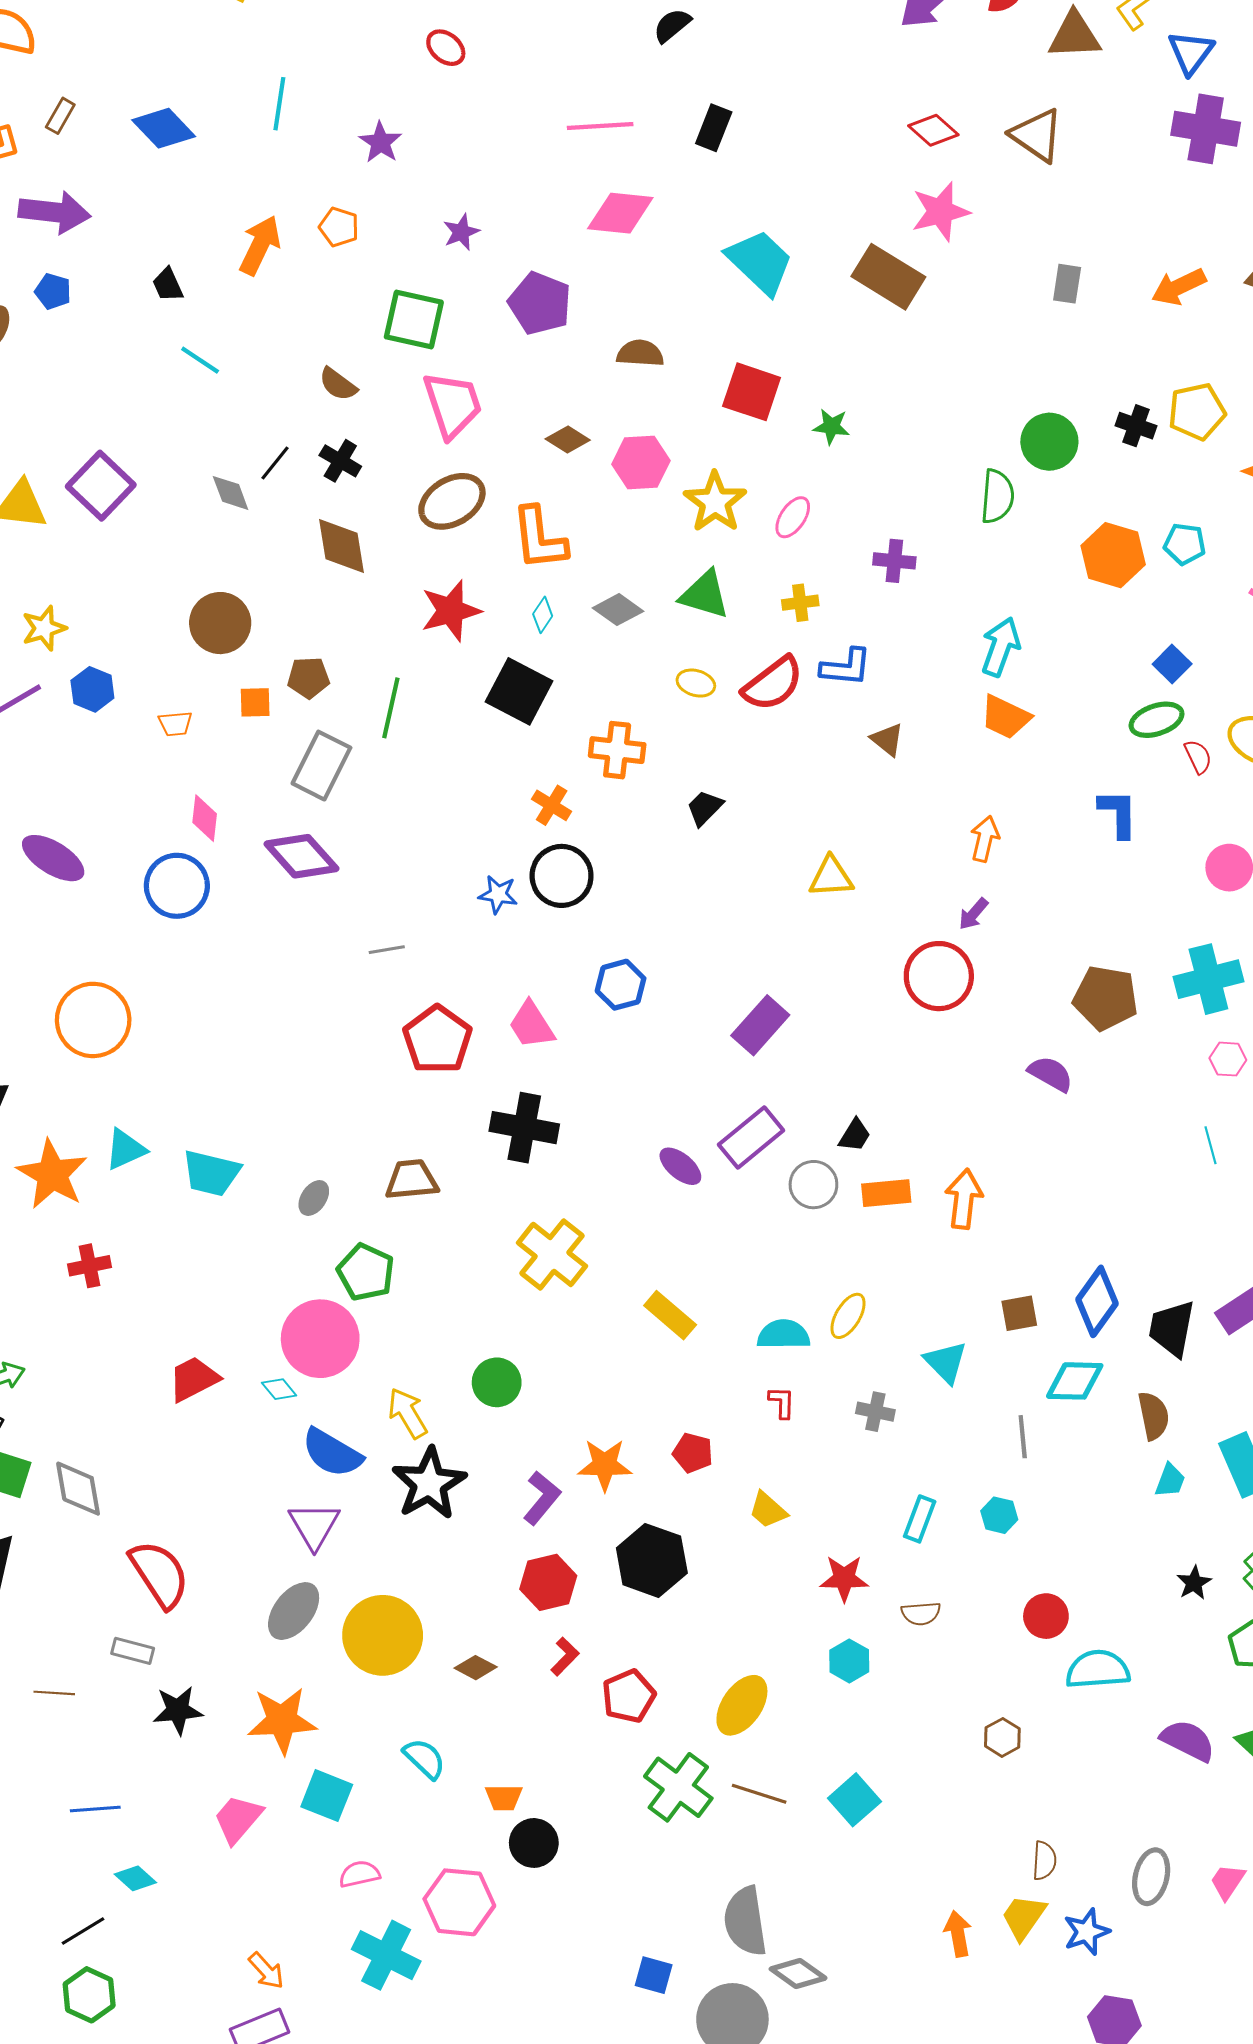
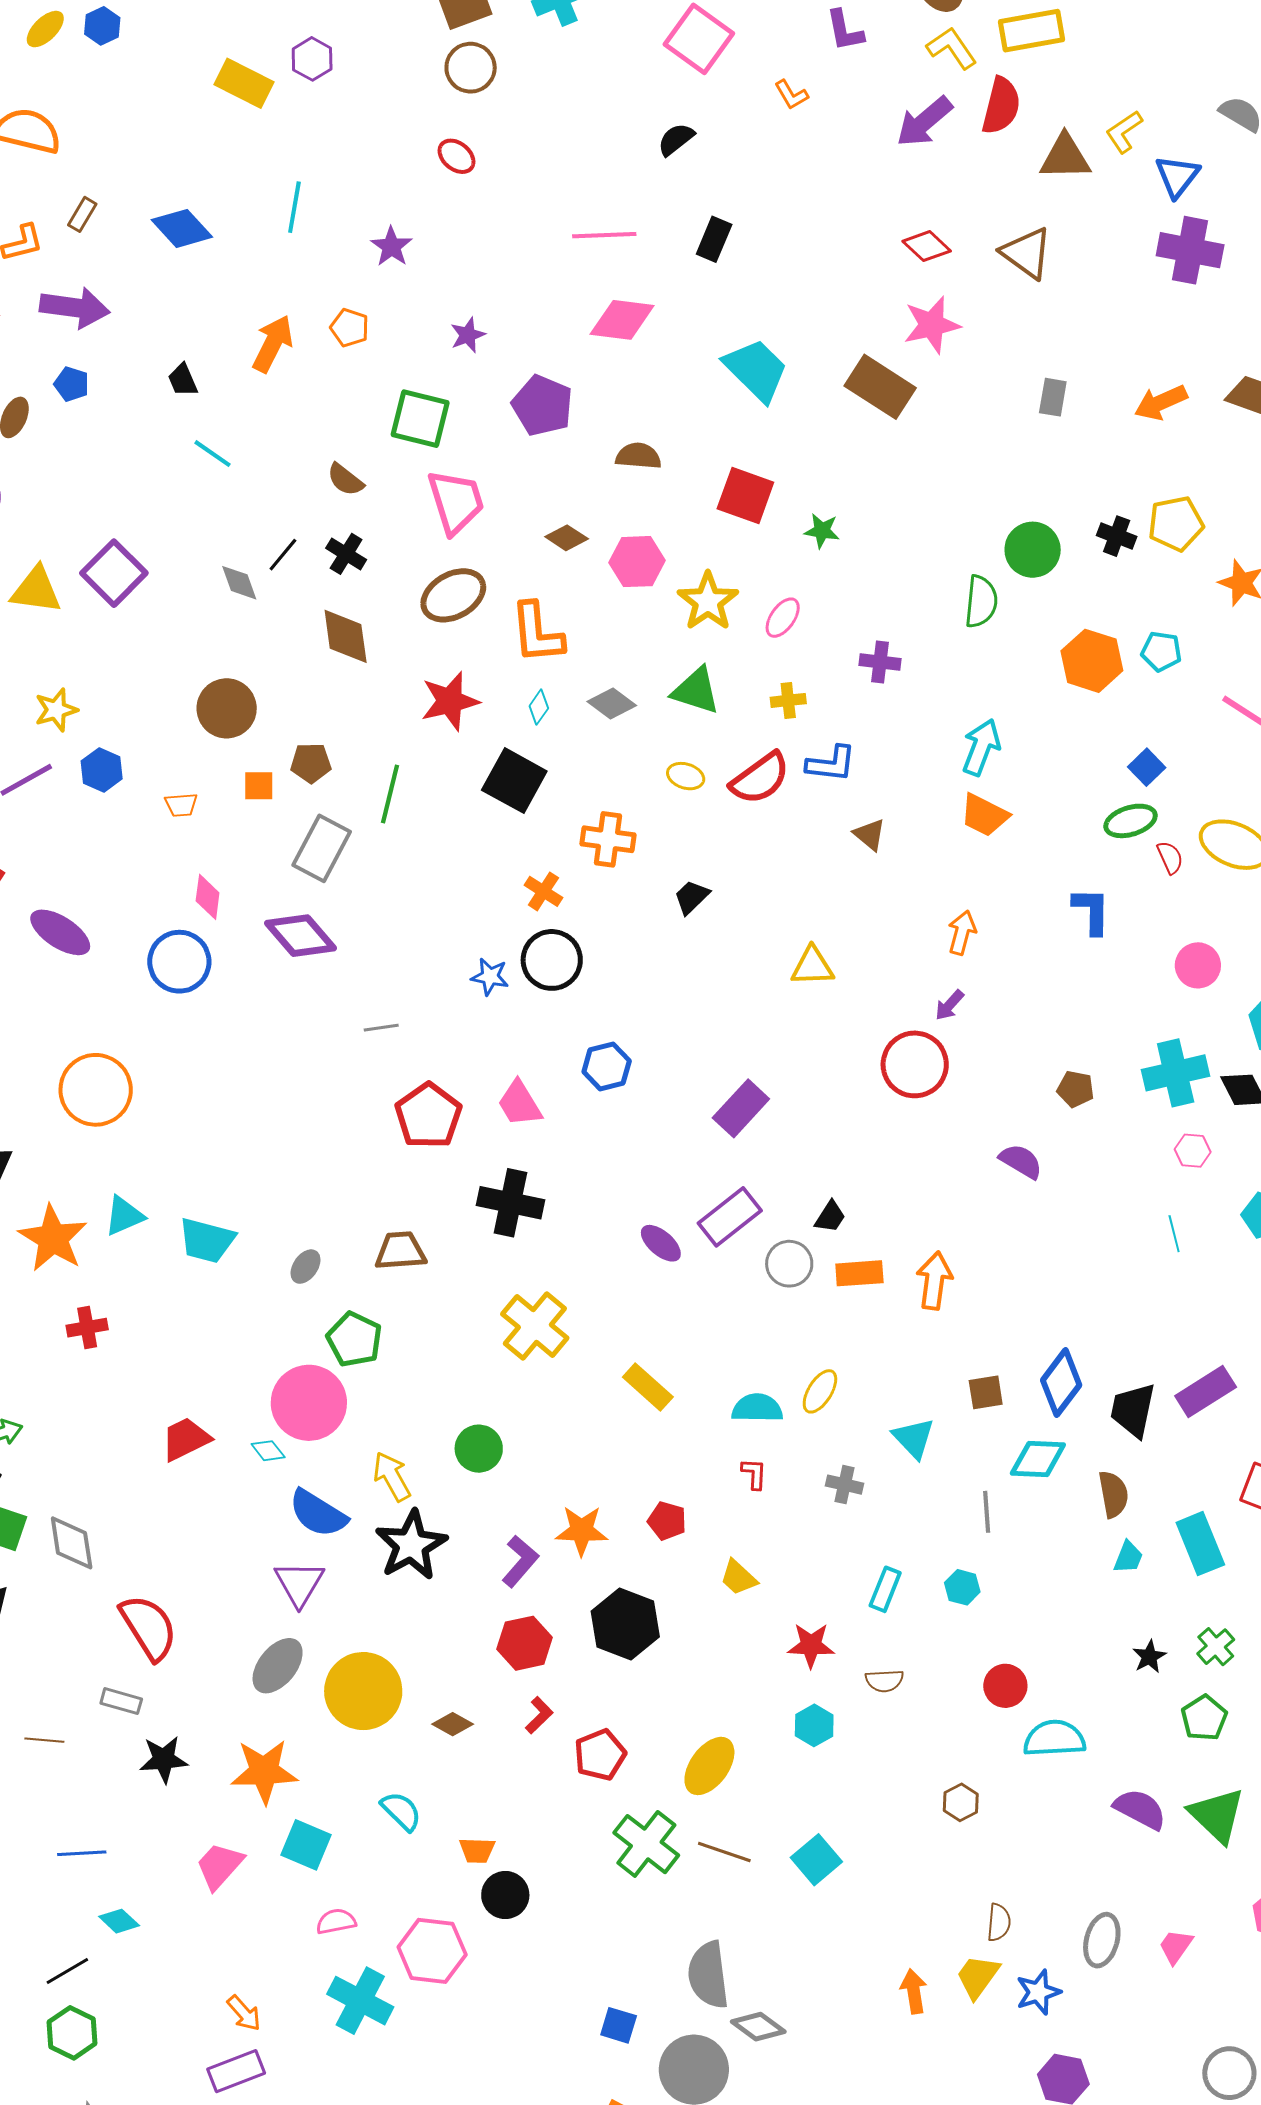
brown pentagon: (1106, 998) -> (1076, 1089), size x0.6

